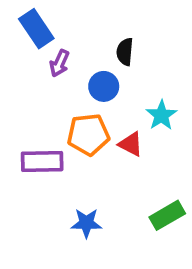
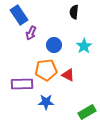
black semicircle: (125, 52) -> (74, 12), moved
cyan star: (161, 115) -> (84, 46), moved
blue star: (86, 223) -> (46, 102), moved

